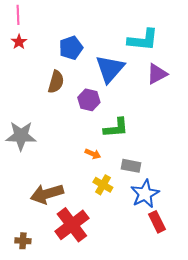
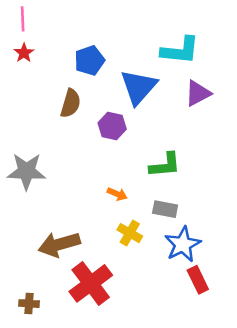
green L-shape: (116, 128) -> (165, 165), moved

